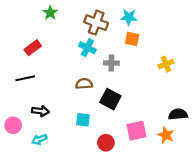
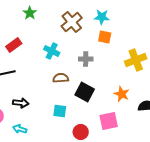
brown cross: (96, 23) -> (72, 22), turned 30
cyan cross: (87, 48) -> (52, 51), moved
yellow cross: (166, 64) -> (136, 60), size x1.5
orange star: (166, 135) -> (122, 94), moved
cyan arrow: (39, 139) -> (20, 129), turned 40

